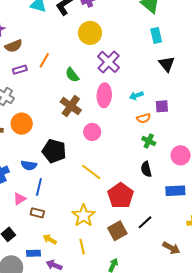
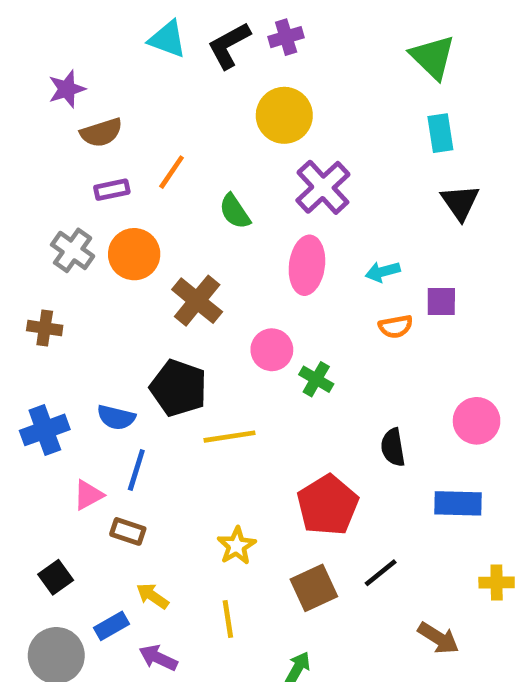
brown cross: (71, 106) -> (197, 301), moved
orange circle: (22, 124) -> (134, 254), moved
green cross: (149, 141) -> (316, 379), moved
yellow line: (91, 172) -> (230, 437), moved, turned -50
yellow star: (84, 216) -> (237, 546), size x0.7
blue rectangle: (33, 253) -> (111, 626), turned -32

